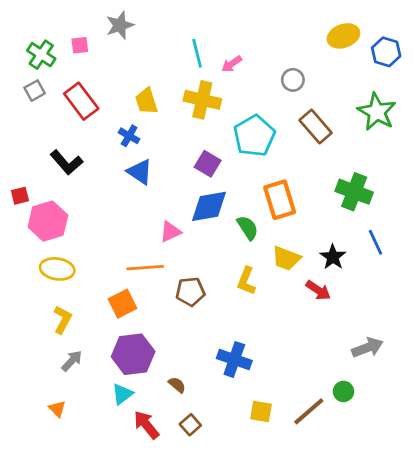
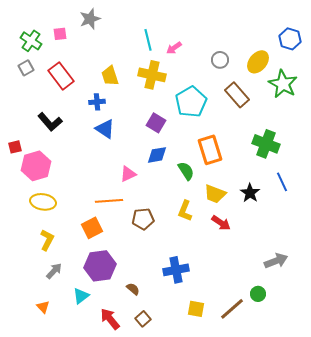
yellow ellipse: (343, 36) -> (258, 62), moved, turned -30
blue cross: (129, 136) -> (97, 102), turned -35
blue diamond: (209, 206) -> (157, 155), size x0.7
red arrow: (318, 290) -> (221, 223), moved
blue cross: (234, 360) -> (176, 270), turned -30
cyan triangle: (122, 394) -> (81, 296), moved

